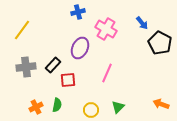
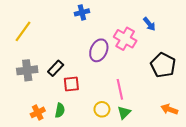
pink cross: (106, 29) -> (125, 39), moved
black pentagon: (160, 43) -> (163, 65), moved
purple ellipse: (80, 48) -> (99, 50), moved
pink line: (107, 73) -> (120, 89), moved, turned -36
yellow circle: (91, 110) -> (102, 109), moved

